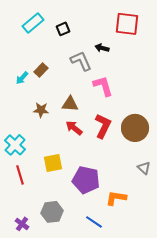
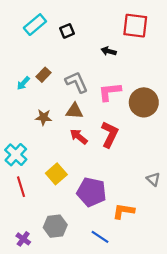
gray L-shape: (81, 61) -> (77, 82), moved
pink L-shape: (103, 86) -> (110, 92), turned -80
brown circle: (135, 128) -> (144, 102), moved
yellow square: (53, 163) -> (56, 174), turned -30

